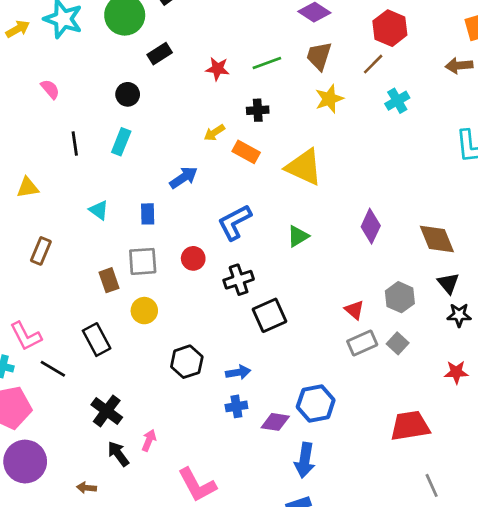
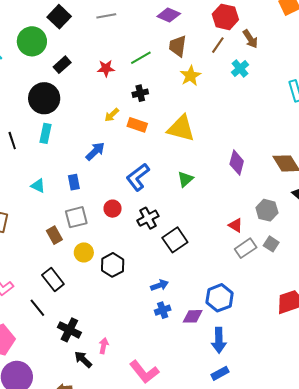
brown arrow: (459, 66) -> (250, 39), moved, turned -108
black circle: (128, 94) -> (44, 98), size x1.8
black hexagon: (187, 362) -> (113, 265), moved
black line: (53, 369) -> (37, 308), moved, turned 30

